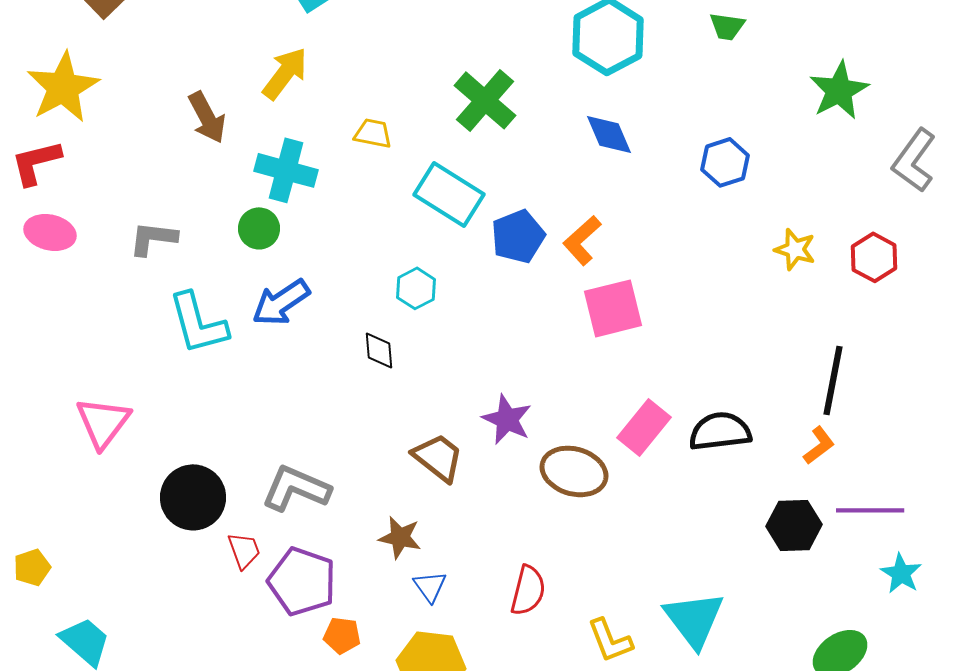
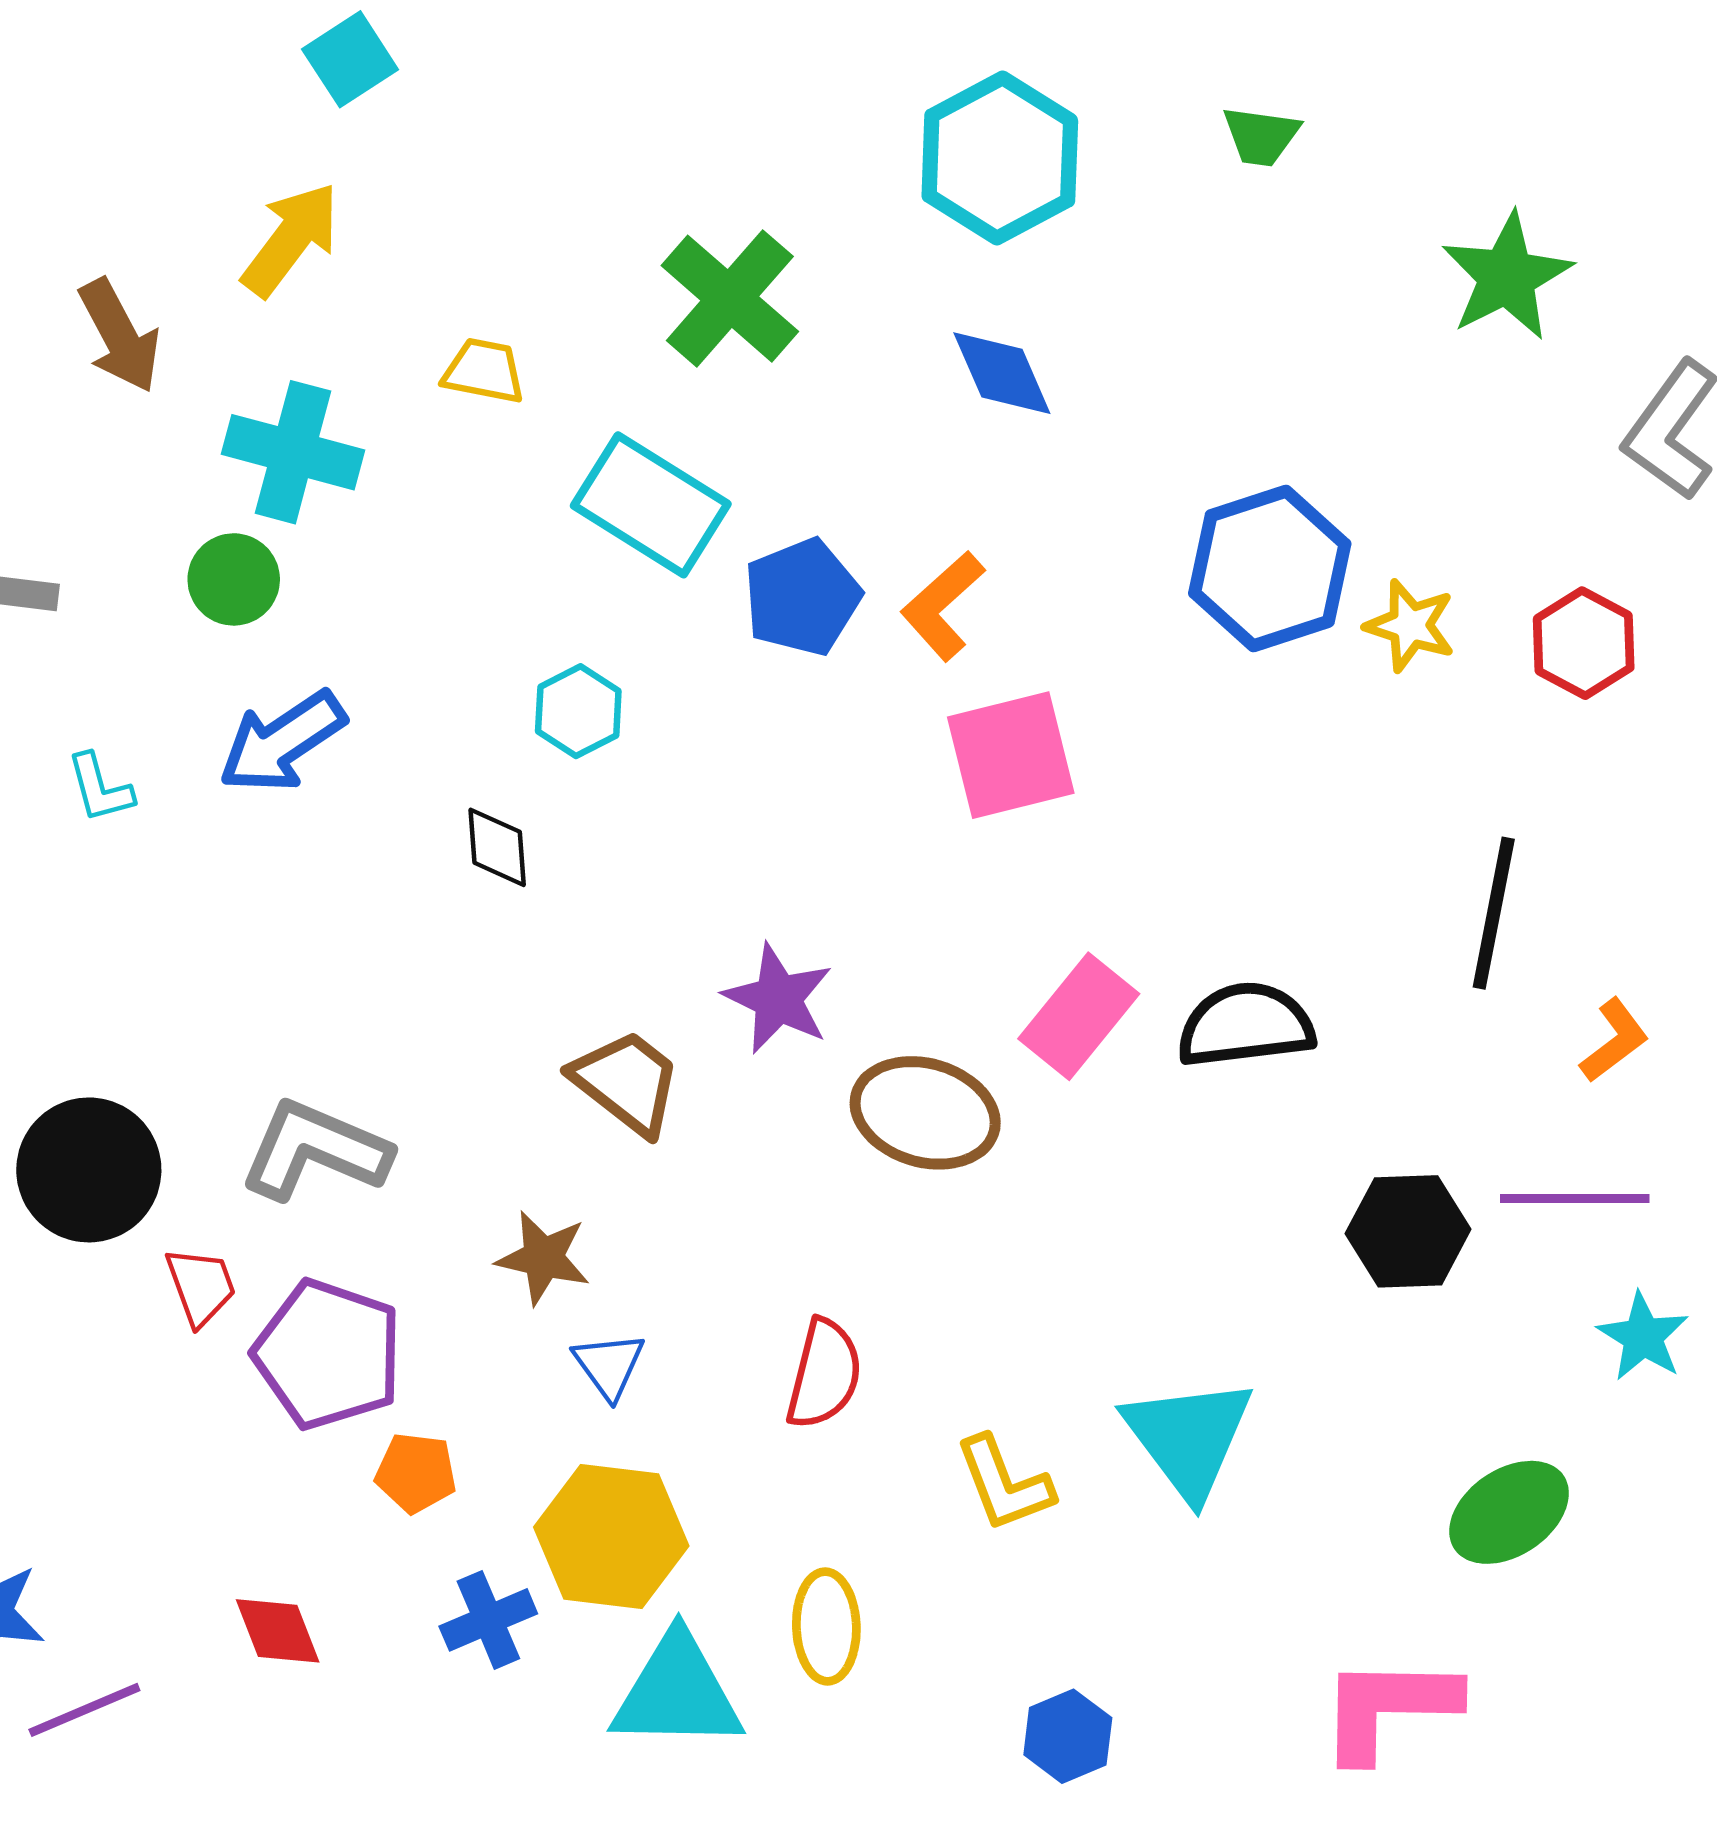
blue hexagon: (725, 162) -> (1270, 568), moved, size x1.5
cyan L-shape: (198, 323) -> (100, 788), size x0.5
orange L-shape: (819, 445) -> (1614, 1040), moved

